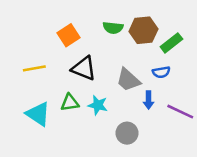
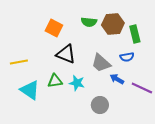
orange square: (69, 35) -> (54, 28), turned -30
green rectangle: (171, 43) -> (135, 34), turned -66
yellow line: (34, 68) -> (19, 62), moved
blue arrow: (149, 100) -> (117, 79), turned 120

